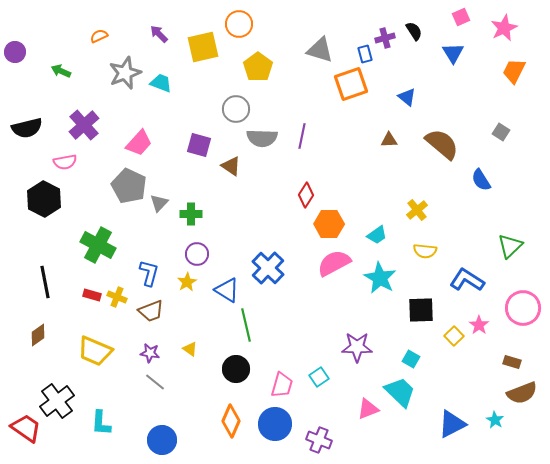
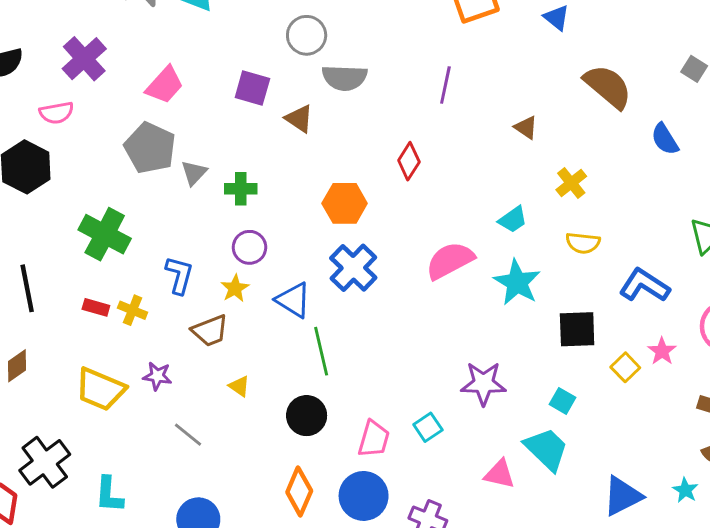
purple line: (302, 136) -> (445, 85), moved
brown triangle: (389, 140) -> (526, 127), moved, turned 36
orange hexagon: (329, 224) -> (345, 203), moved
brown trapezoid: (151, 311) -> (210, 331), moved
purple star: (150, 353) -> (157, 376), moved
pink triangle: (368, 409) -> (500, 474), turned 35

